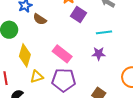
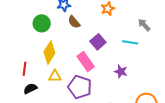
purple square: (79, 14) -> (98, 42), moved
cyan line: (104, 32) -> (130, 42), moved

